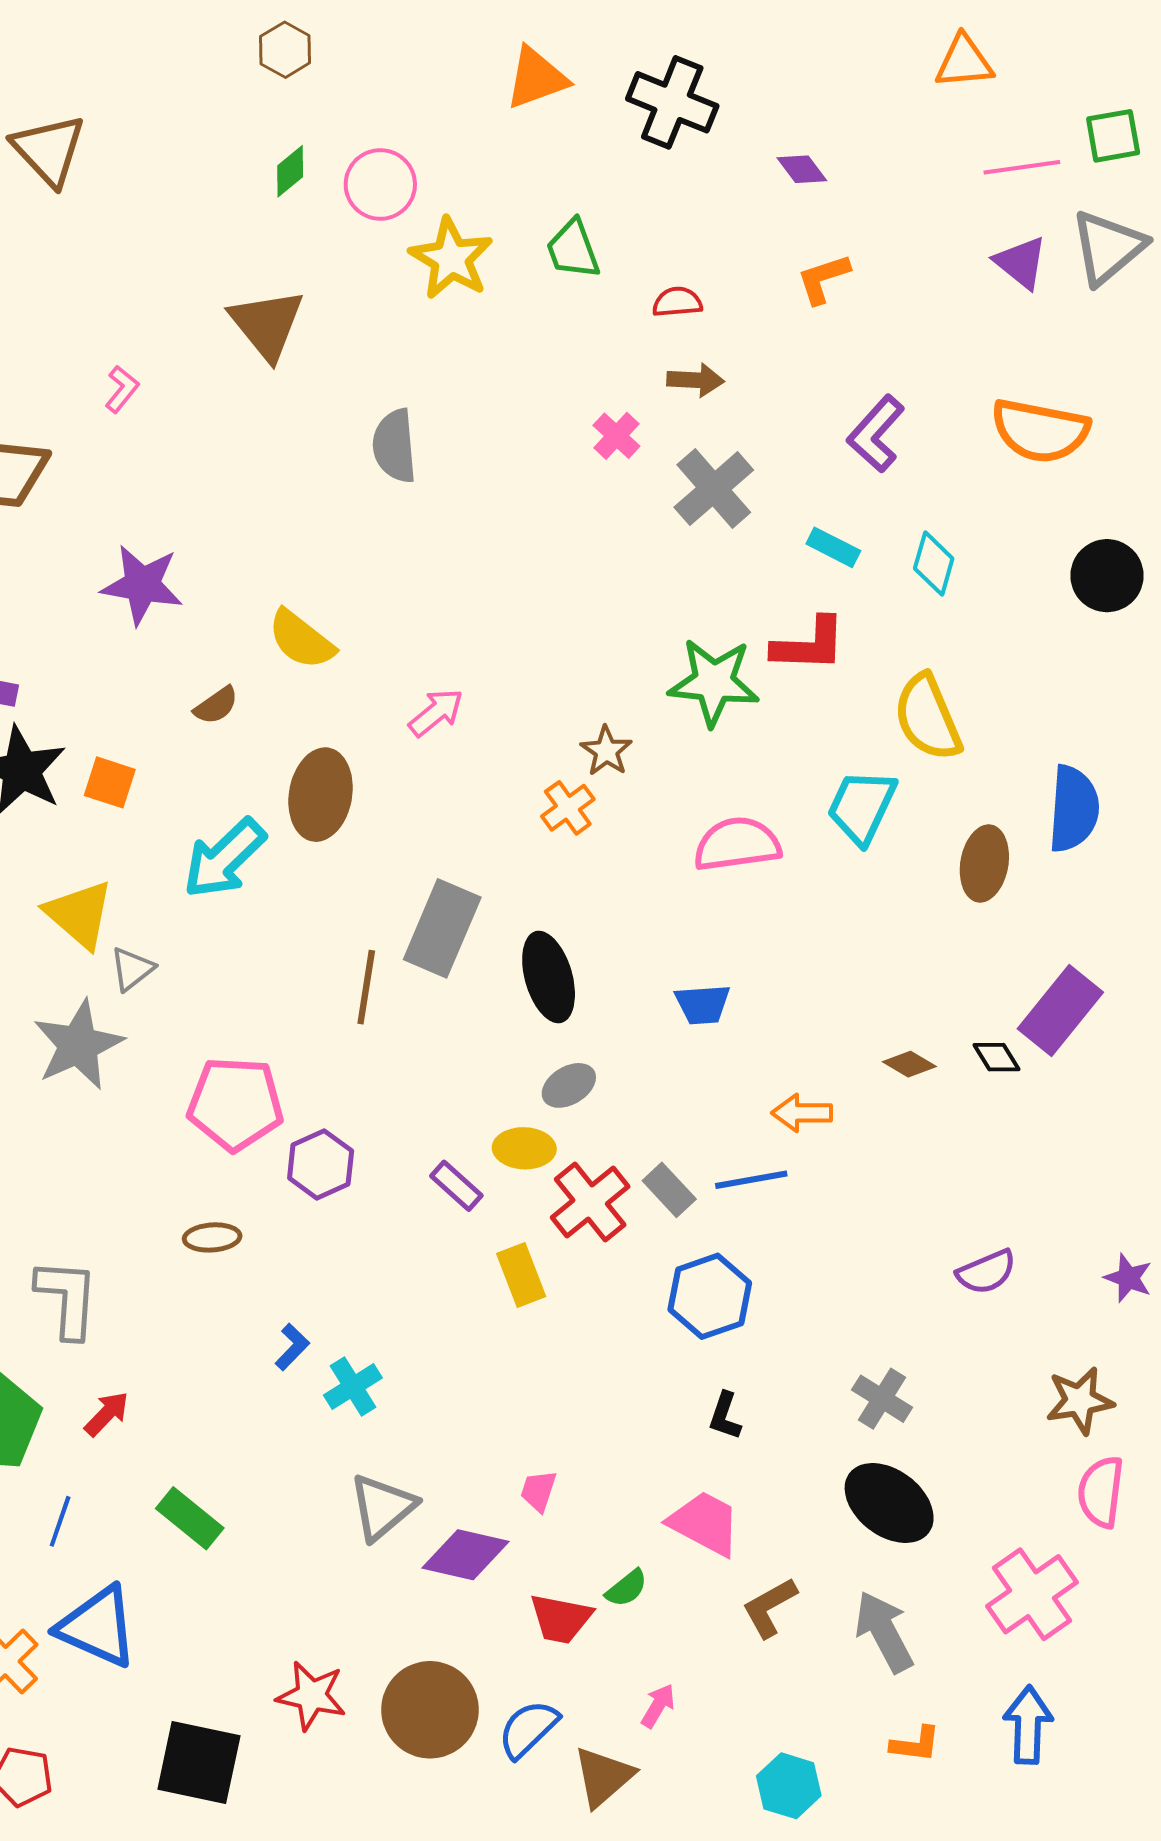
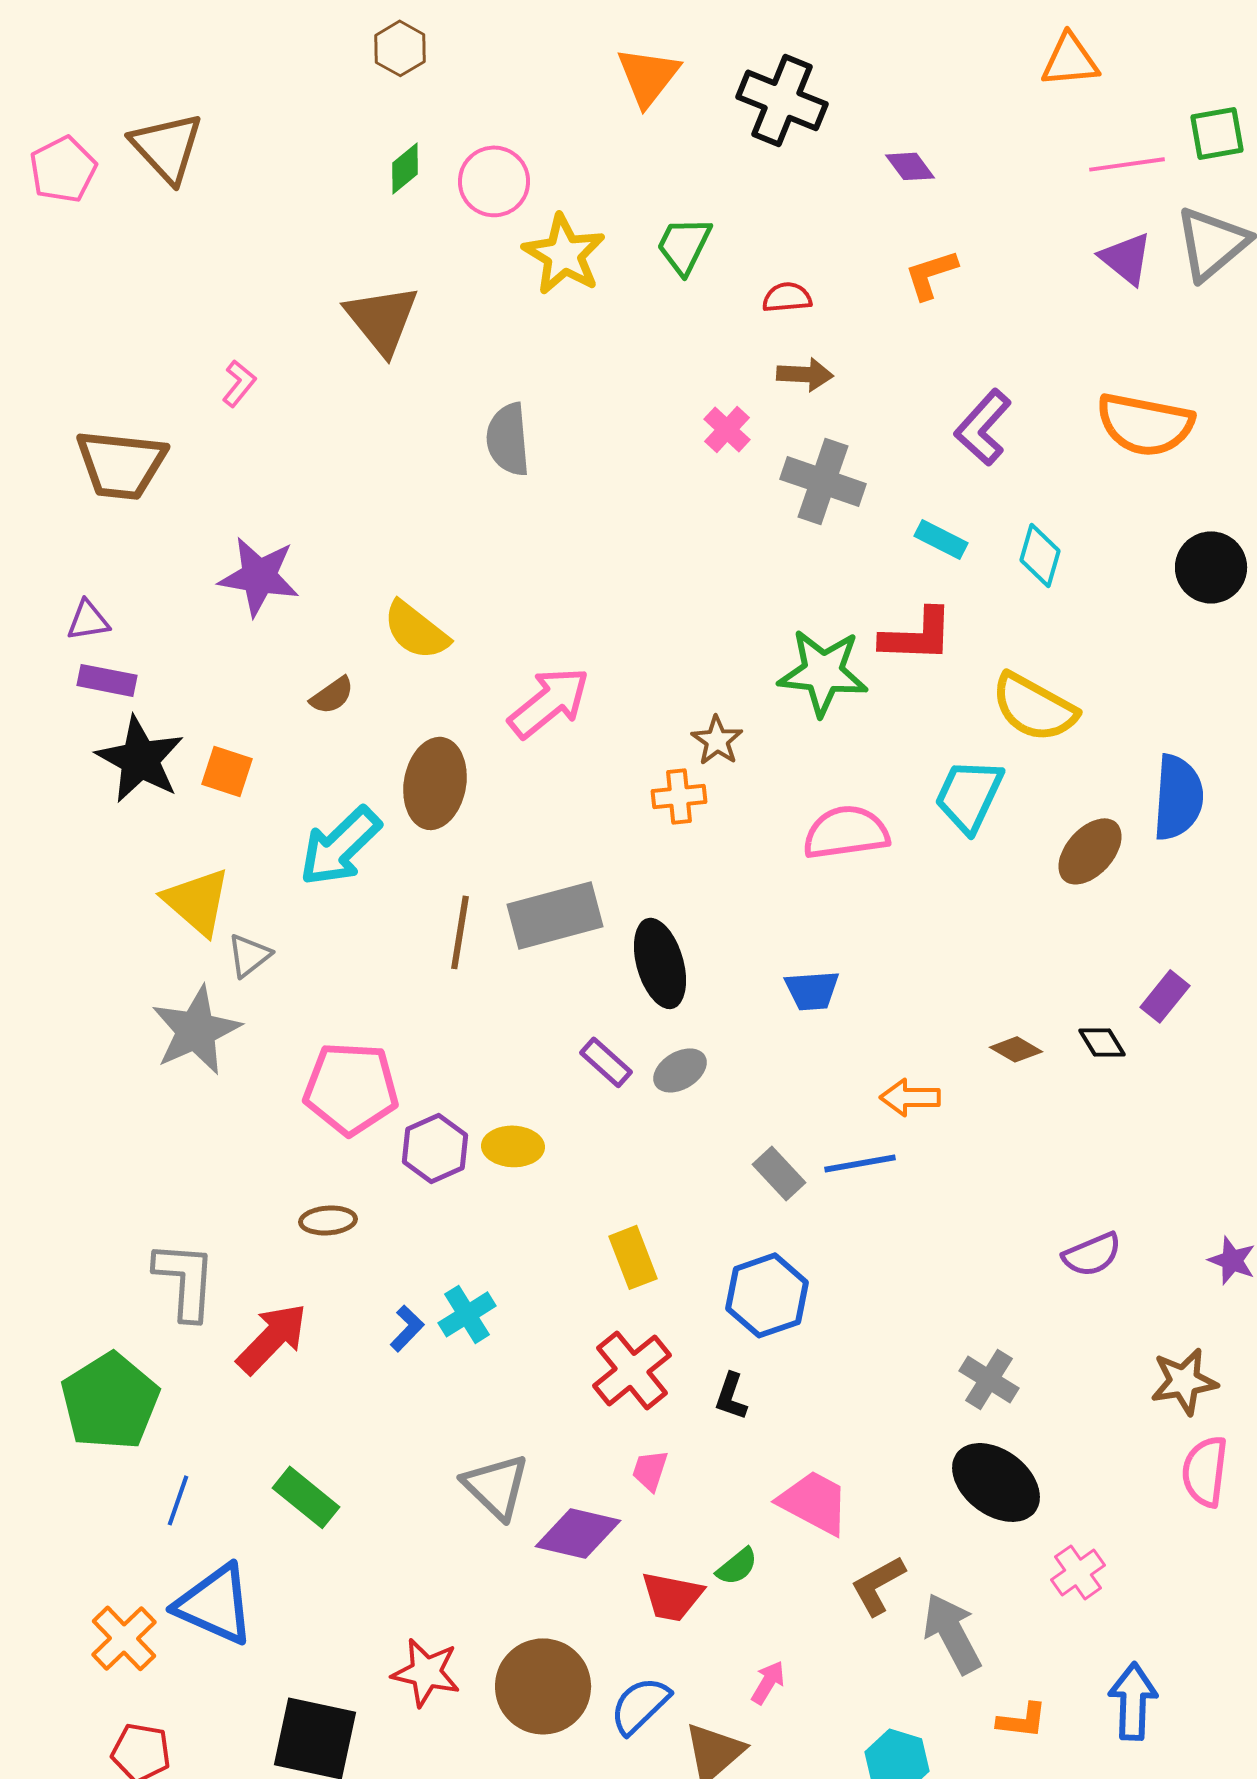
orange triangle: (536, 78) -> (648, 76), turned -32
green trapezoid: (573, 249) -> (684, 245), turned 46
gray cross: (714, 489) -> (823, 481), turned -30
pink arrow: (436, 712) -> (549, 702), size x1.5
yellow semicircle: (928, 718) -> (1034, 707), turned -38
orange cross: (568, 808) -> (679, 796), turned 30
brown ellipse: (984, 864) -> (1090, 851), turned 32
gray rectangle: (442, 928) -> (555, 915), turned 52
brown line: (366, 987) -> (460, 932), moved
purple rectangle: (1060, 1010) -> (1165, 996), size x0.6
yellow ellipse: (524, 1148) -> (513, 1146), moved
purple rectangle: (456, 1186) -> (606, 1062), moved
red cross: (590, 1202) -> (632, 1370), moved
blue hexagon: (710, 1296) -> (767, 1295), moved
cyan cross: (353, 1386) -> (467, 1314), moved
red arrow: (107, 1414) -> (272, 1338), moved, size x1.6
black L-shape: (725, 1416) -> (731, 1396), moved
gray triangle: (382, 1507) -> (496, 1486), turned -36
pink cross: (1032, 1594) -> (1078, 1572), moved, size x0.6
gray arrow: (884, 1632) -> (952, 1633), moved

